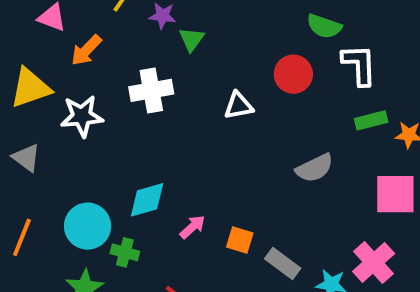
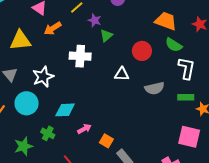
red circle: (293, 74) -> (142, 51), moved
white star: (82, 116) -> (43, 77), moved, turned -30
gray semicircle: (315, 168) -> (154, 88), moved
cyan circle: (88, 226) -> (27, 103), moved

